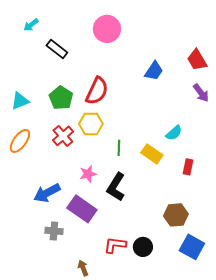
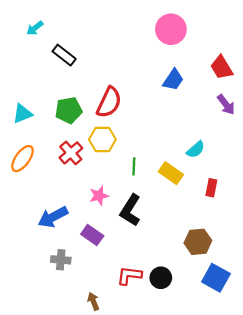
pink circle: (107, 29) -> (171, 29), moved
green pentagon: (61, 98) -> (69, 110), turned 30
purple rectangle: (82, 209) -> (92, 235), size x0.7

